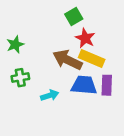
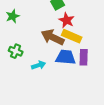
green star: (15, 45) -> (13, 16), moved
green cross: (20, 78) -> (16, 51), turned 32

